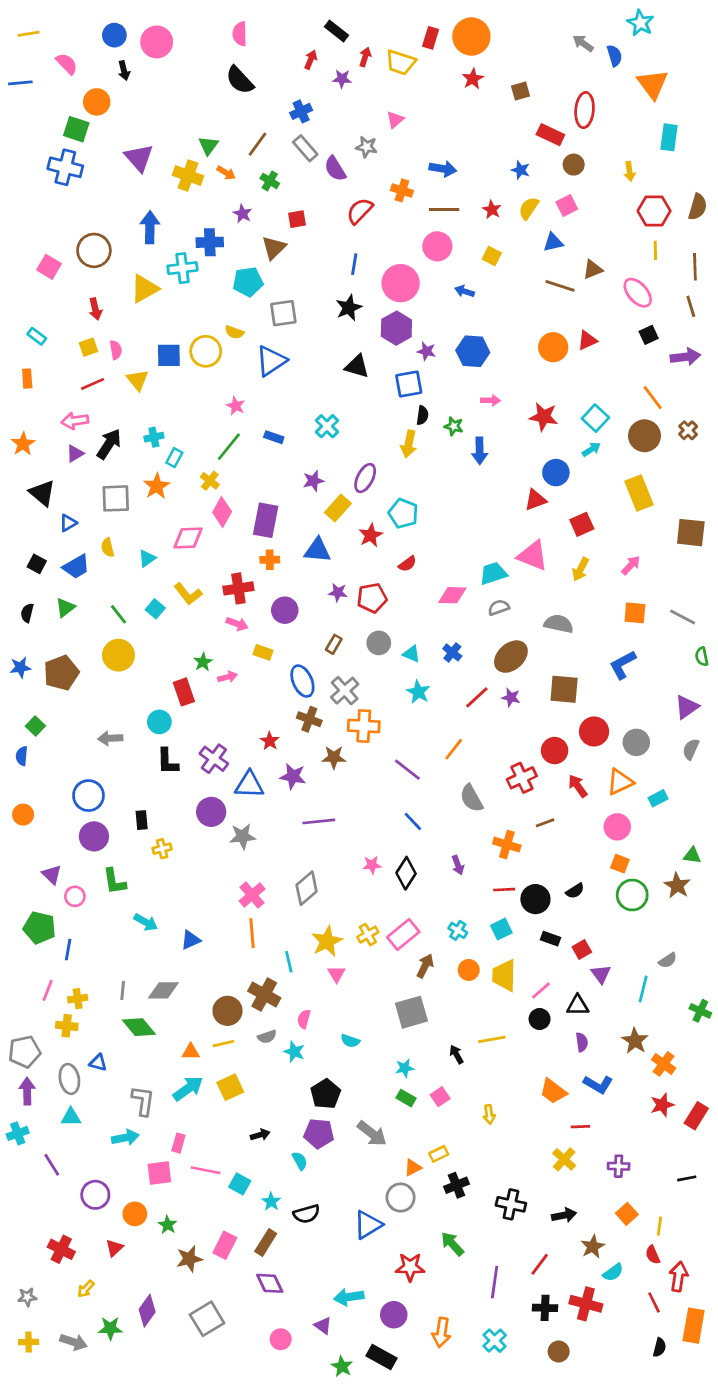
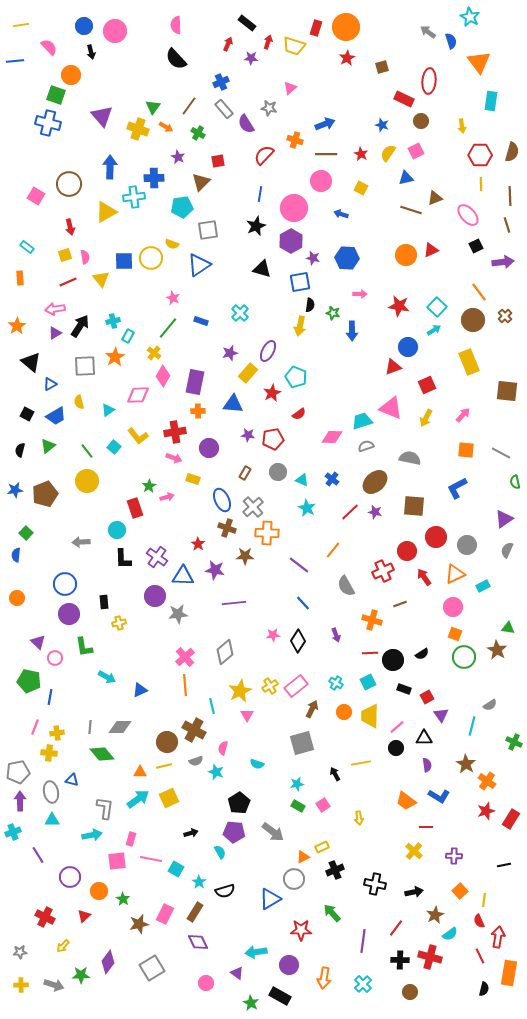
blue arrow: (443, 169) -> (325, 124), turned -30

